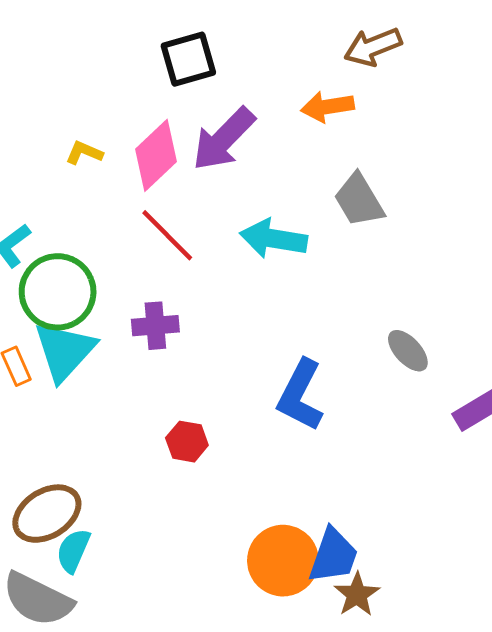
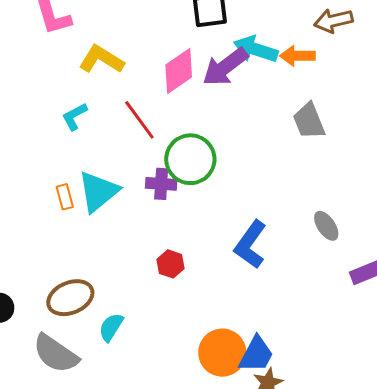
yellow L-shape: (84, 153) -> (101, 59), moved, size x1.8
red line: (167, 235) -> (139, 120), moved
cyan arrow: (274, 239) -> (256, 49), moved
green circle: (58, 292) -> (190, 159), moved
cyan semicircle: (73, 551) -> (111, 327), moved

